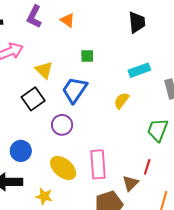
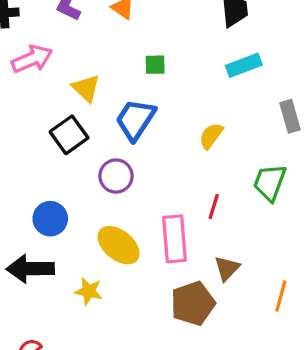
cyan rectangle: (139, 70) -> (244, 65), moved
red line: (147, 167) -> (214, 207), moved

